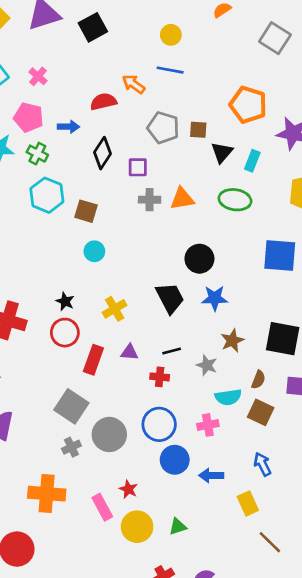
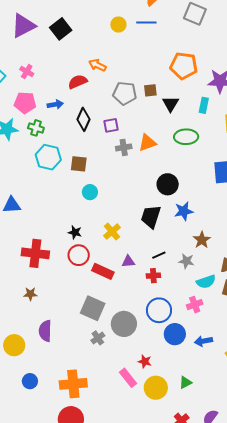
blue line: (170, 70) -> (146, 22), moved
cyan rectangle: (252, 161) -> (204, 105), moved
black trapezoid: (170, 298) -> (151, 217), turned -125
red rectangle: (93, 360) -> (103, 271), turned -75
orange cross: (47, 494) -> (73, 384), moved

